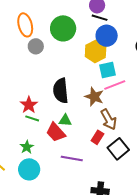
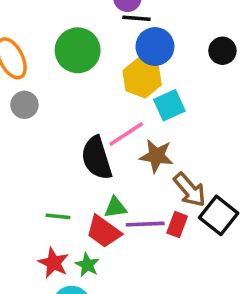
gray circle: (36, 46) -> (24, 105), moved
pink line: (115, 85) -> (126, 134), moved
red star: (29, 105) -> (54, 263), moved
green star: (27, 147) -> (87, 265), moved
black square: (118, 149) -> (219, 215), moved
purple line: (72, 158) -> (145, 224), moved

